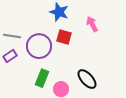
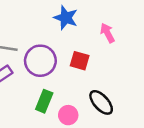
red square: (64, 37) -> (80, 61), moved

